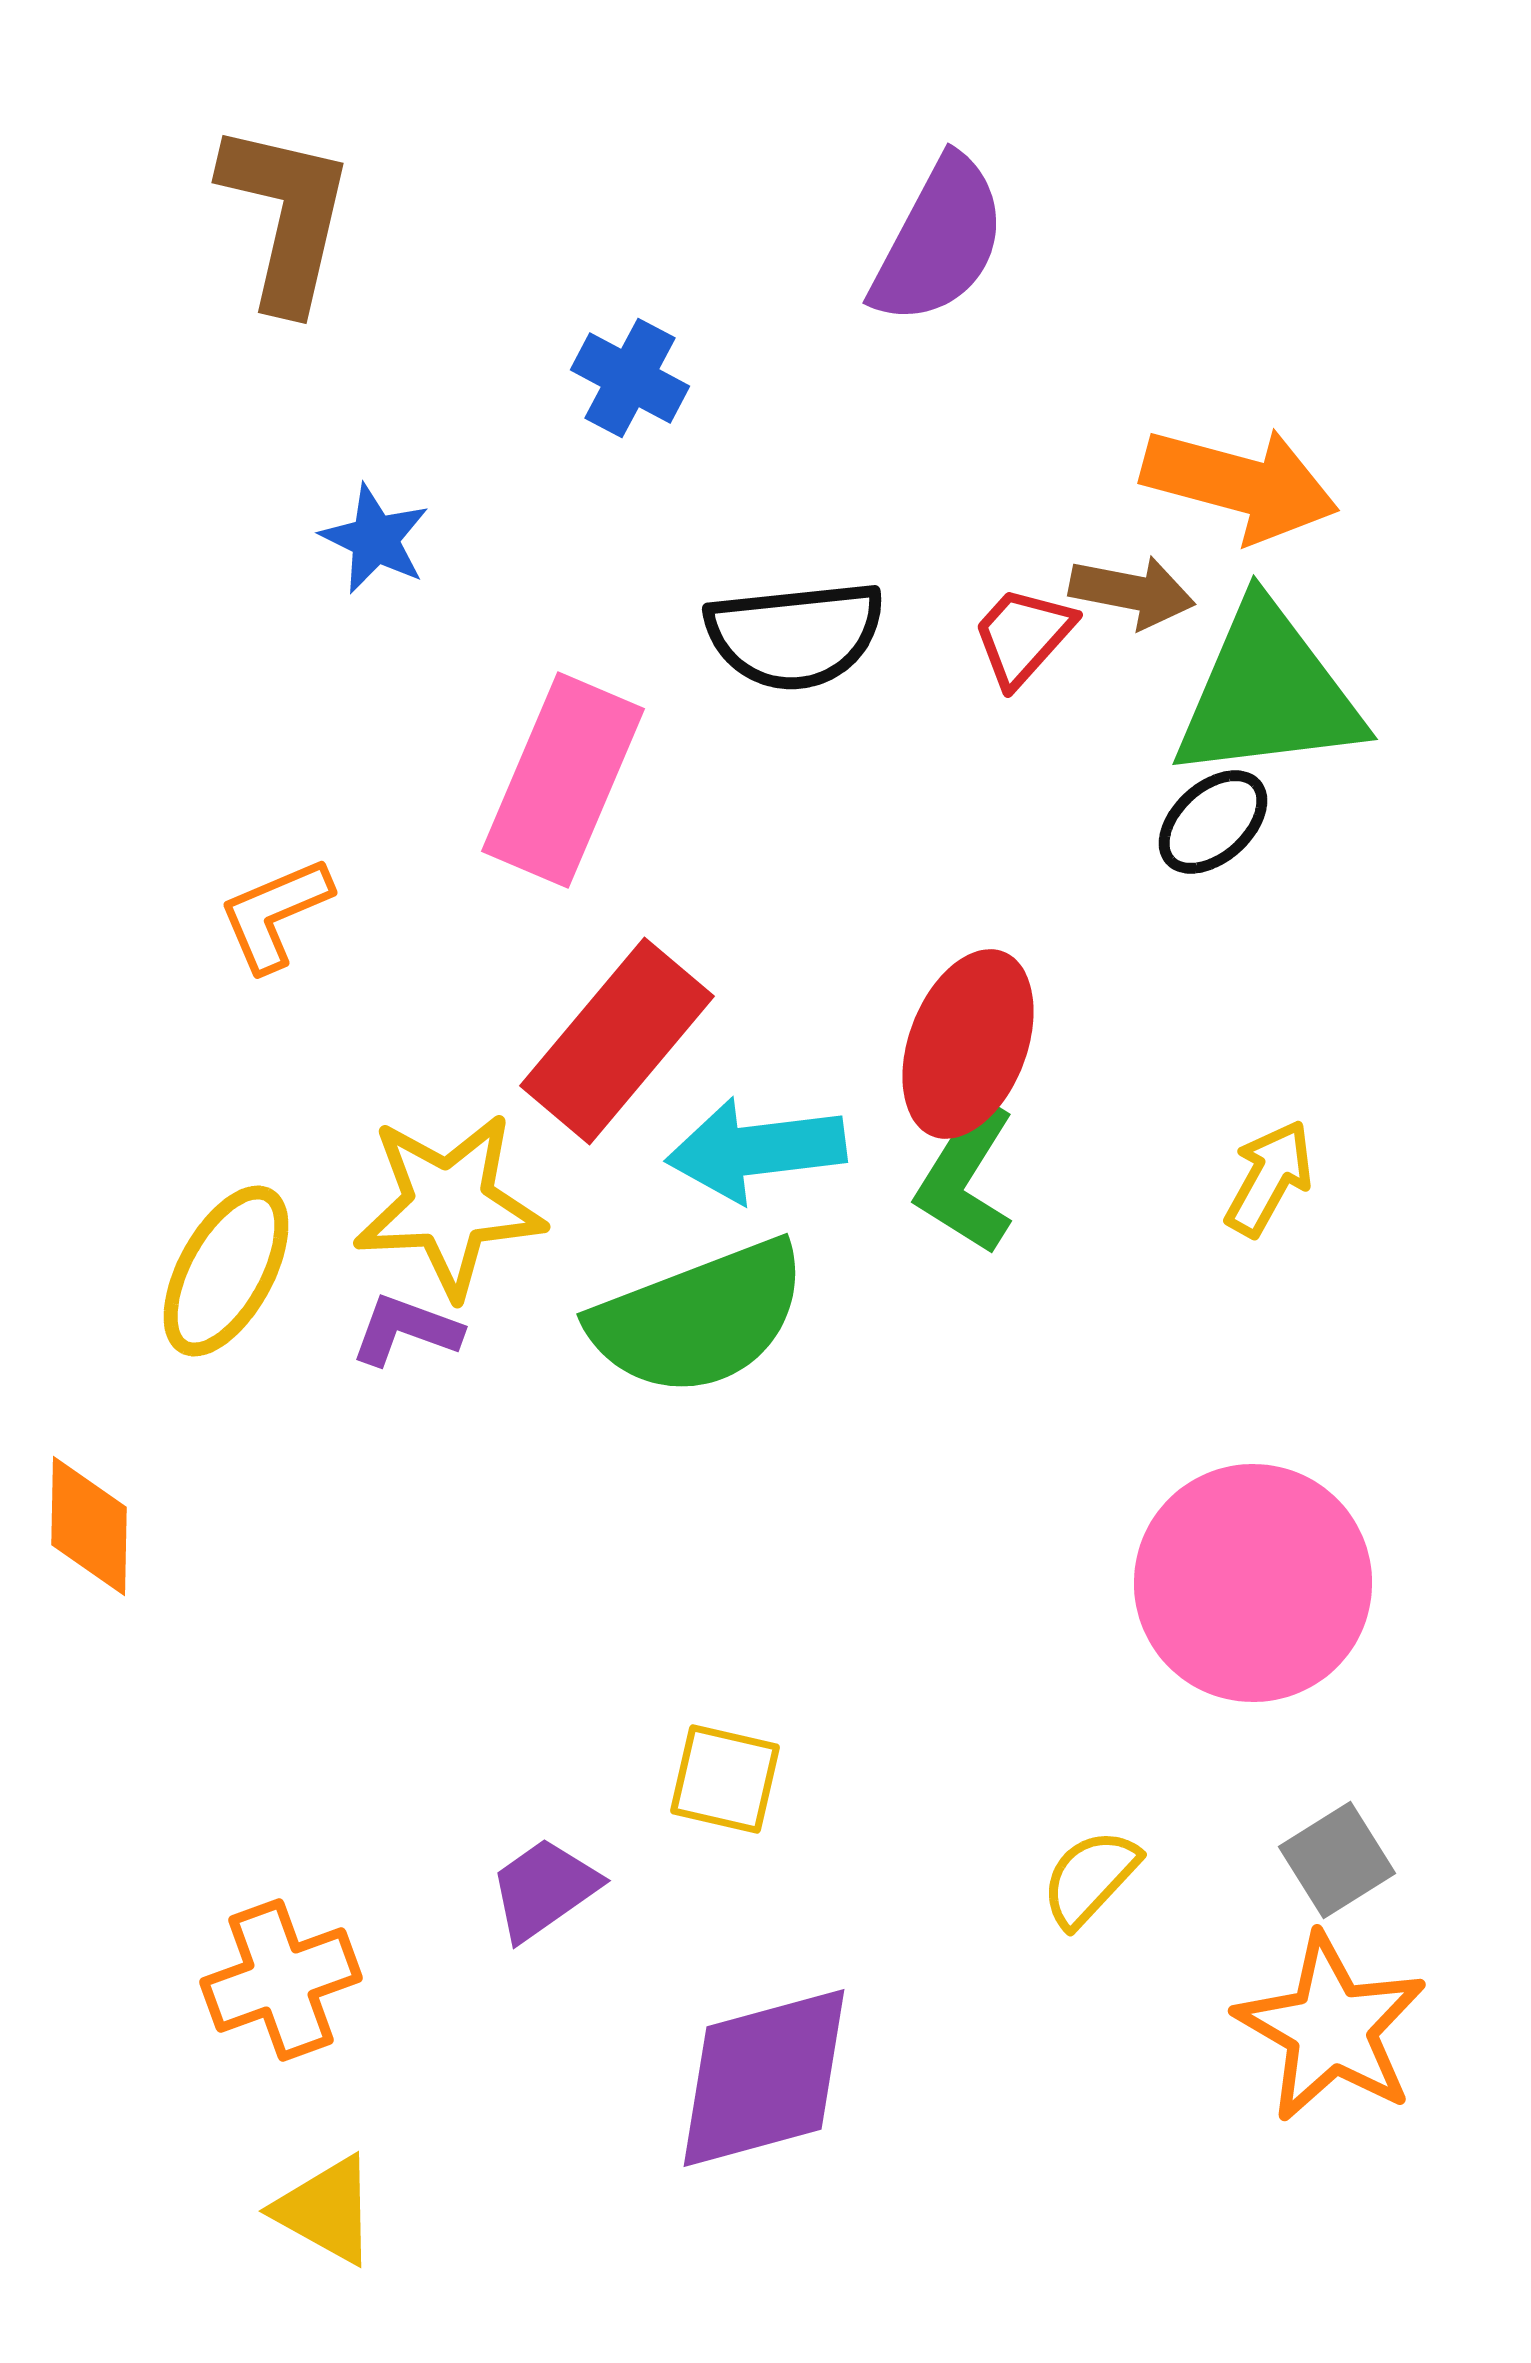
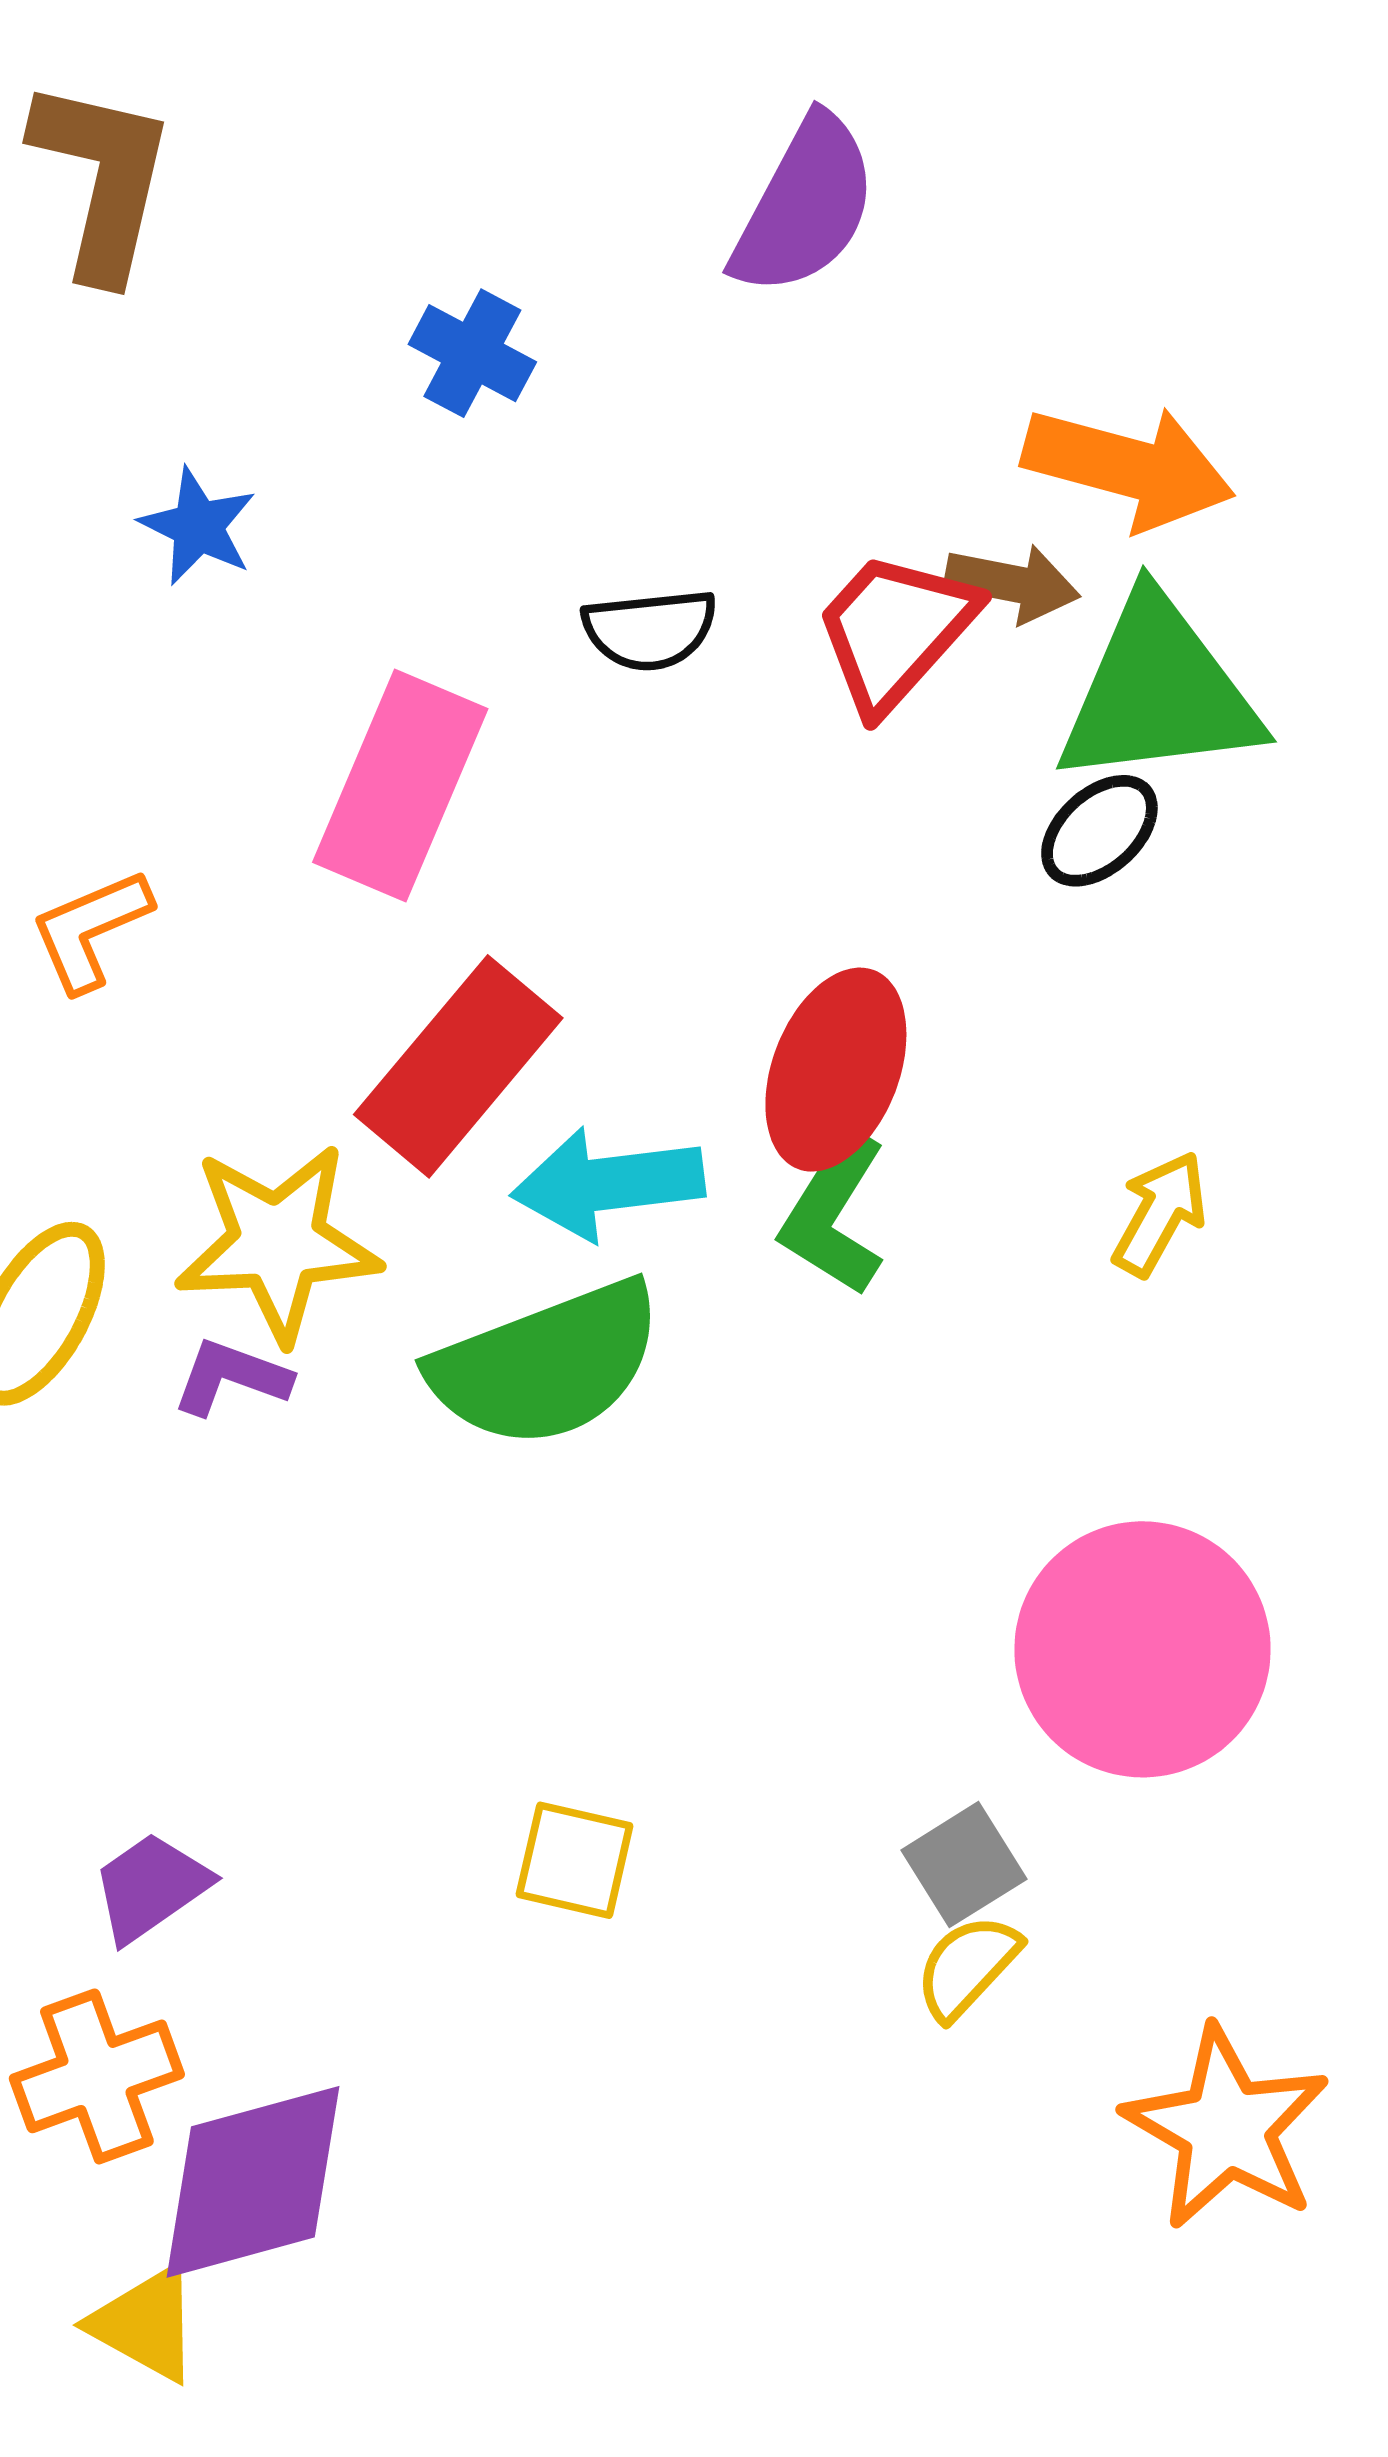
black semicircle: (795, 635) -> (650, 630), size x0.7
red trapezoid: (1023, 636) -> (895, 631), size x1.5
gray square: (1337, 1860) -> (964, 1865), moved
purple trapezoid: (544, 1889) -> (151, 1887), moved
purple diamond: (764, 2078) -> (253, 2182), moved

